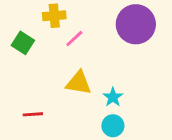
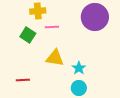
pink line: (74, 39) -> (52, 27), turned 40
green square: (23, 43) -> (28, 35), moved

